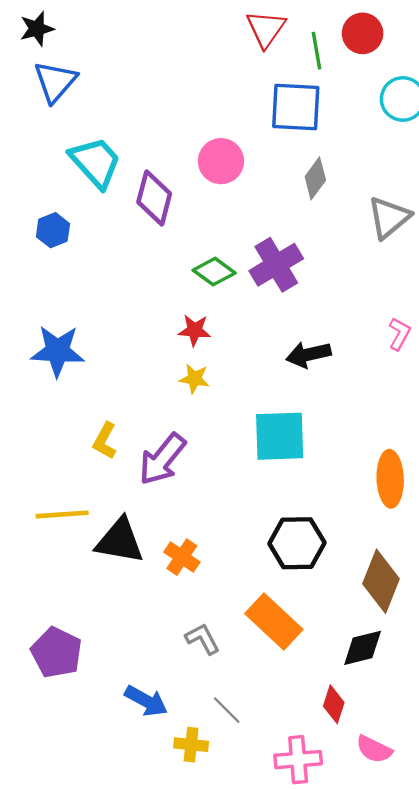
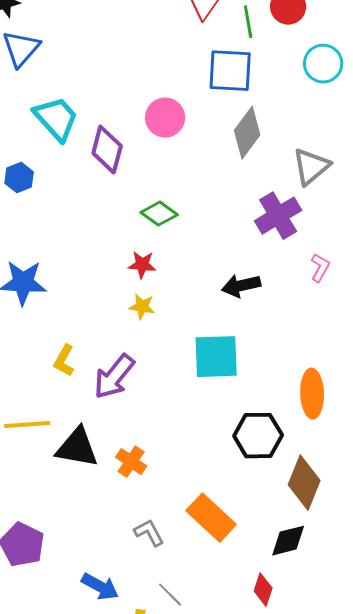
gray diamond: (315, 178) -> (247, 133), size x1.4
purple cross: (276, 265) -> (278, 216), moved
black hexagon: (297, 543) -> (258, 436), moved

